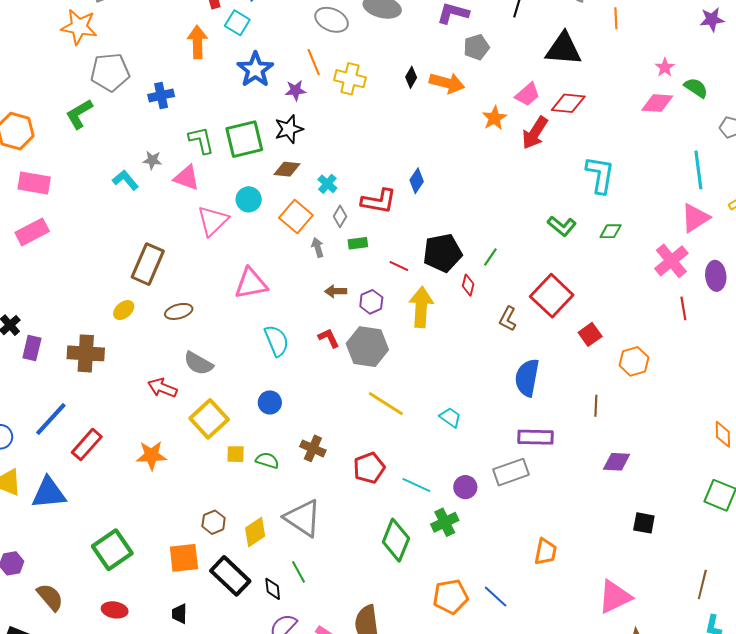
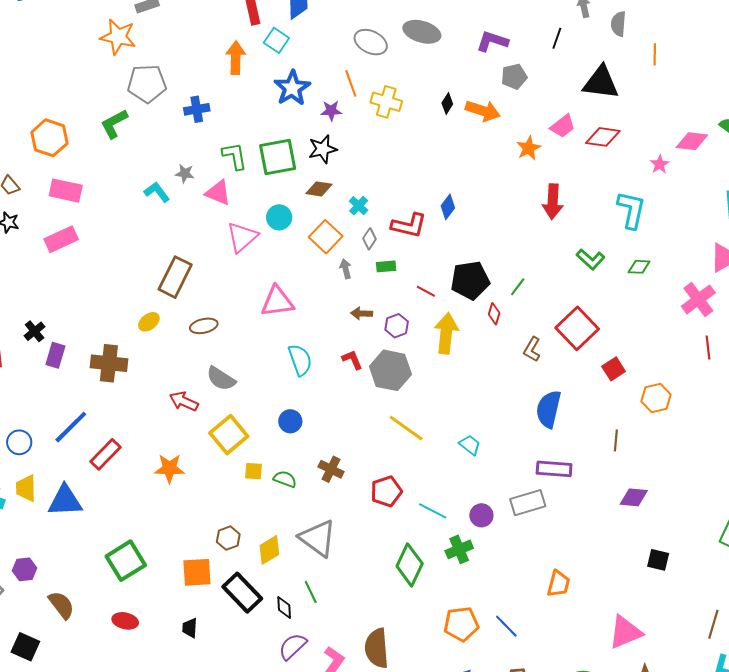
pink star: (665, 67) -> (660, 164), moved
red arrow: (535, 133) -> (553, 202), moved, turned -32

